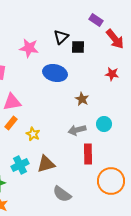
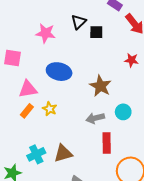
blue ellipse: (55, 73) -> (59, 72), moved
brown star: (82, 99) -> (100, 86), size x1.5
yellow star: (33, 134) -> (50, 109), moved

